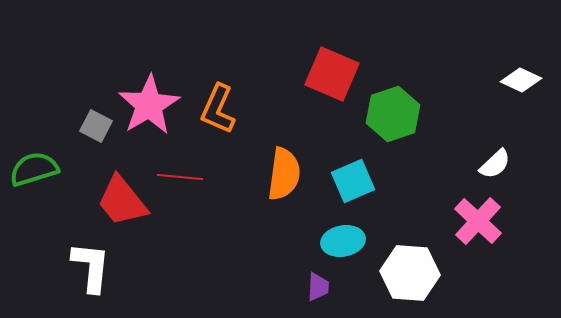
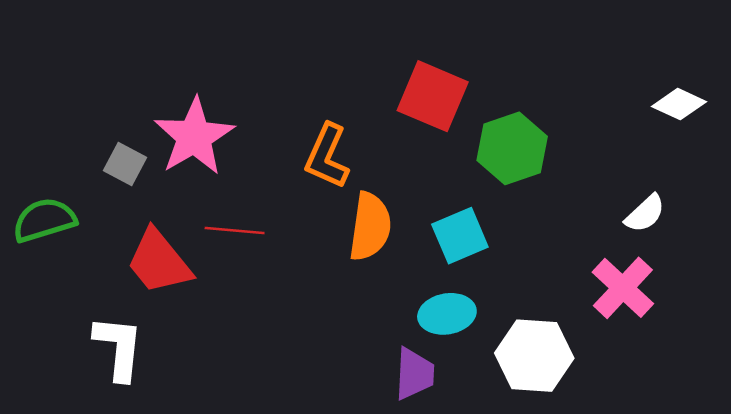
orange L-shape: (218, 109) -> (327, 156), moved
purple trapezoid: (318, 287) -> (414, 374), size x1.4

